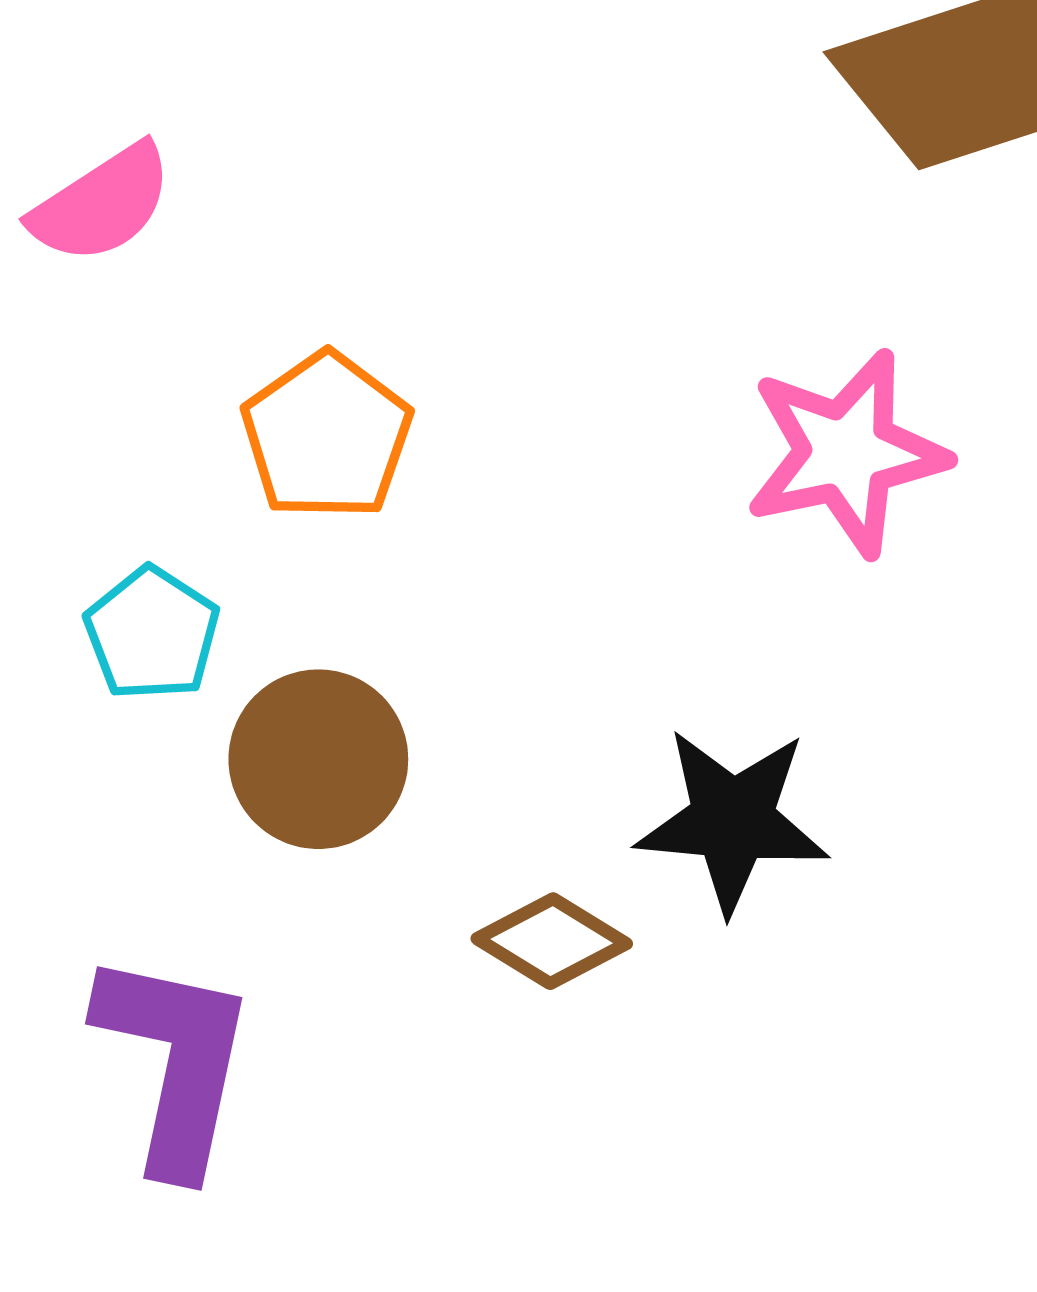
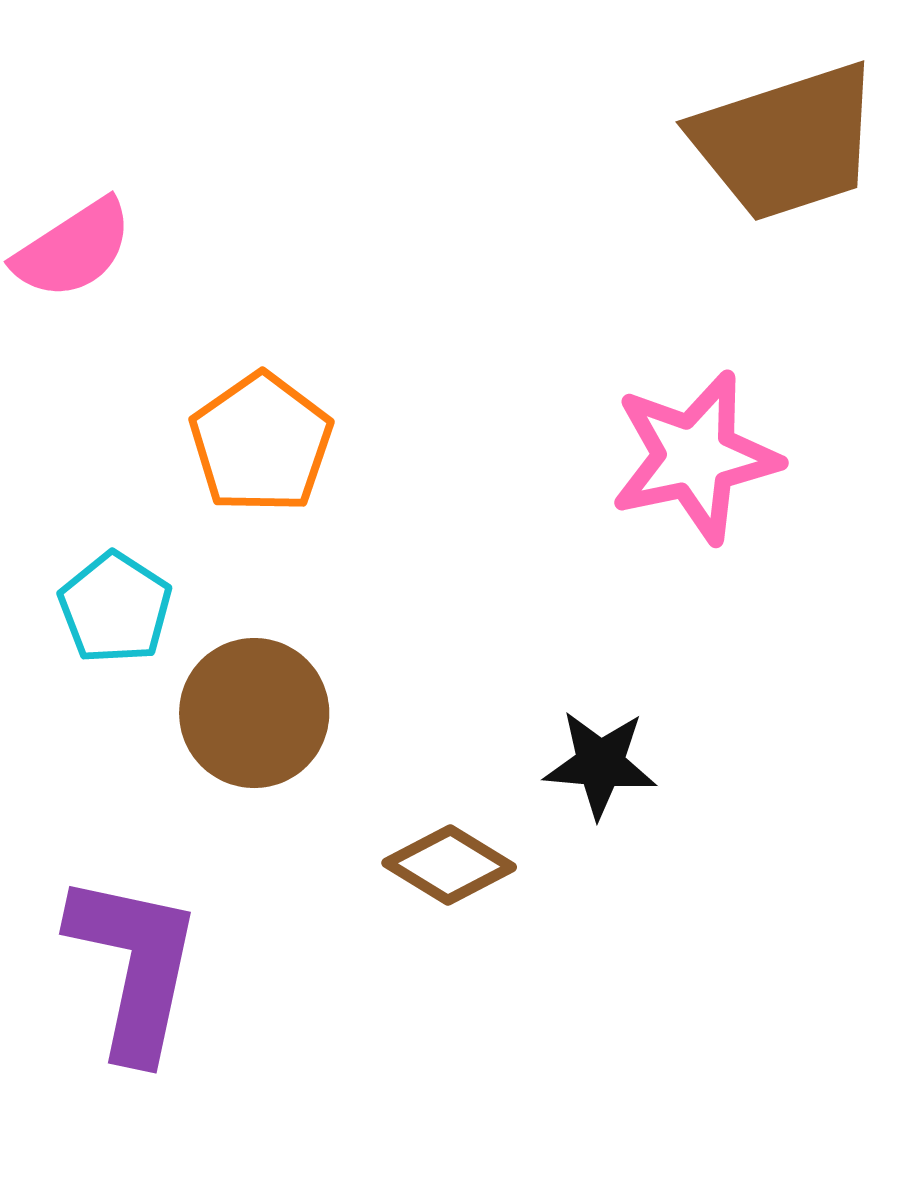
black star: (732, 820) -> (600, 764), size x0.7

